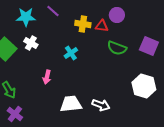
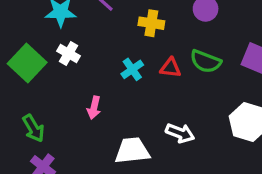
red triangle: (102, 26) -> (170, 68), moved
white arrow: (101, 105) -> (180, 133), moved

